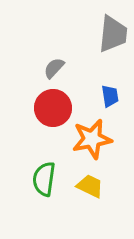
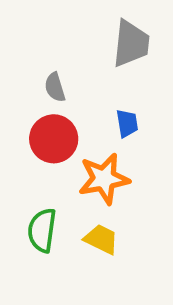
gray semicircle: (54, 68) -> (55, 87), turned -60

